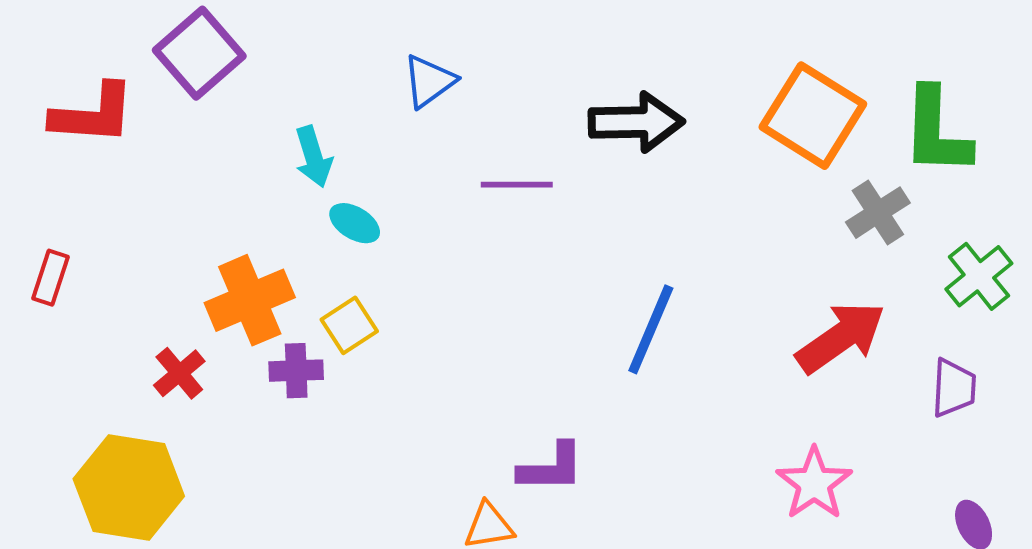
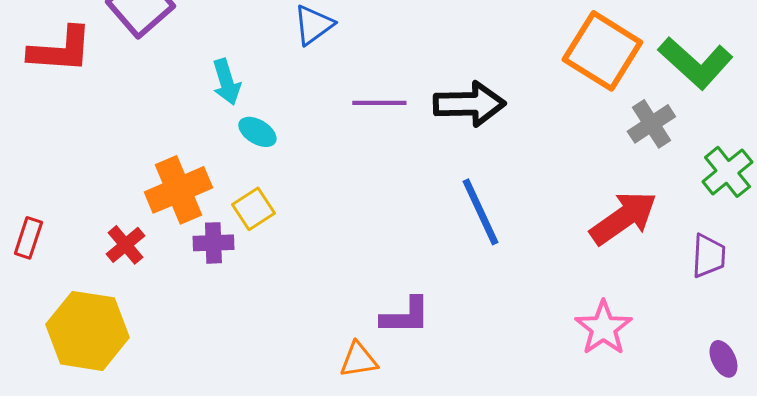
black arrow: (636, 122) -> (469, 104), moved
green L-shape: (936, 131) -> (695, 63), turned -50
red rectangle: (50, 278) -> (28, 238), moved
blue line: (651, 329) -> (480, 212), turned -48

